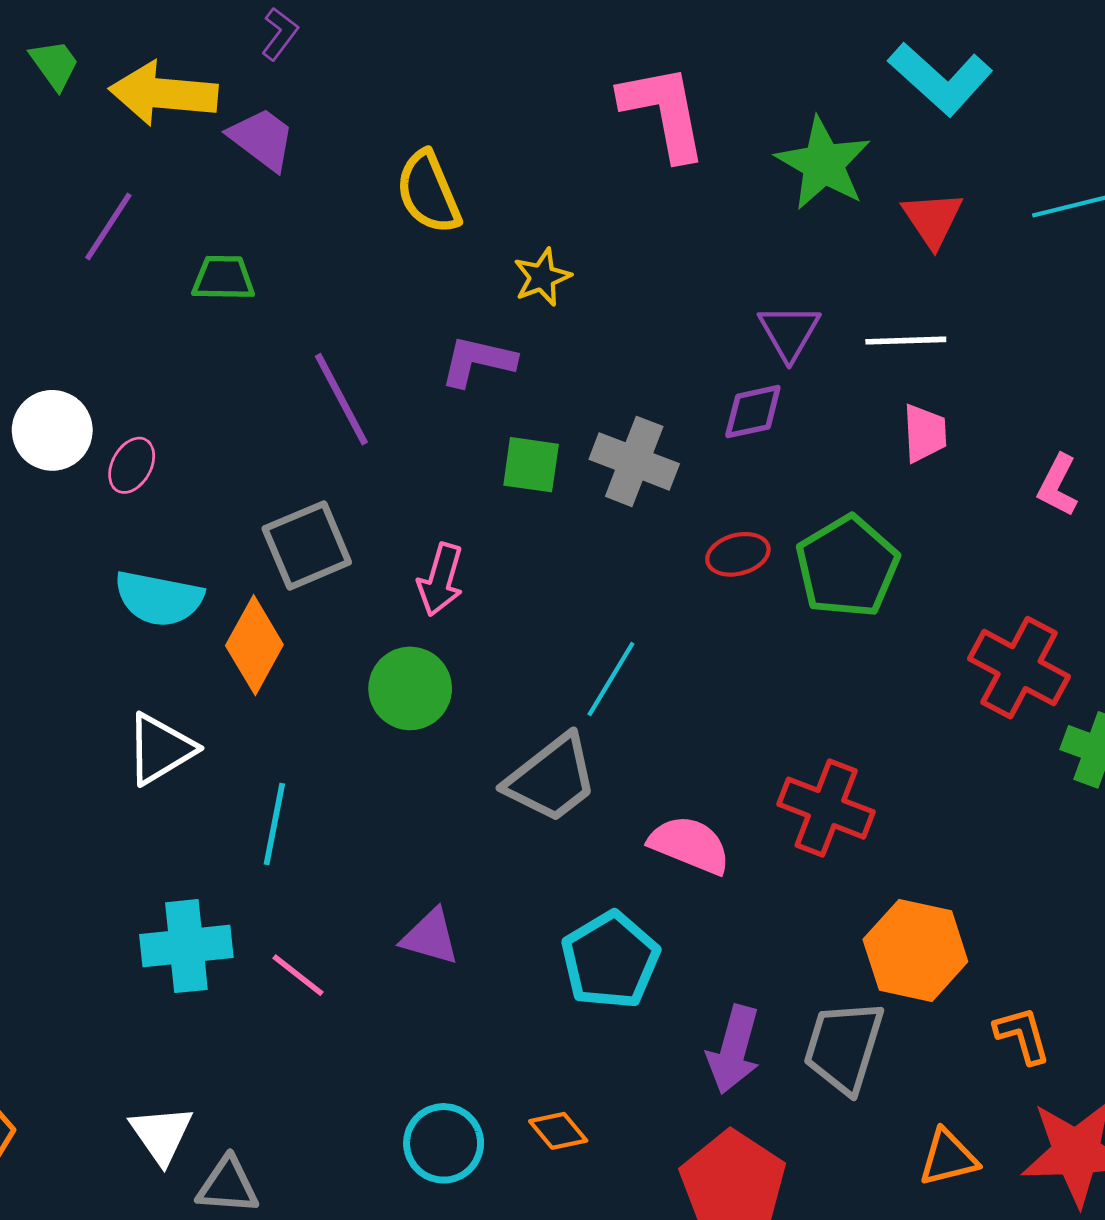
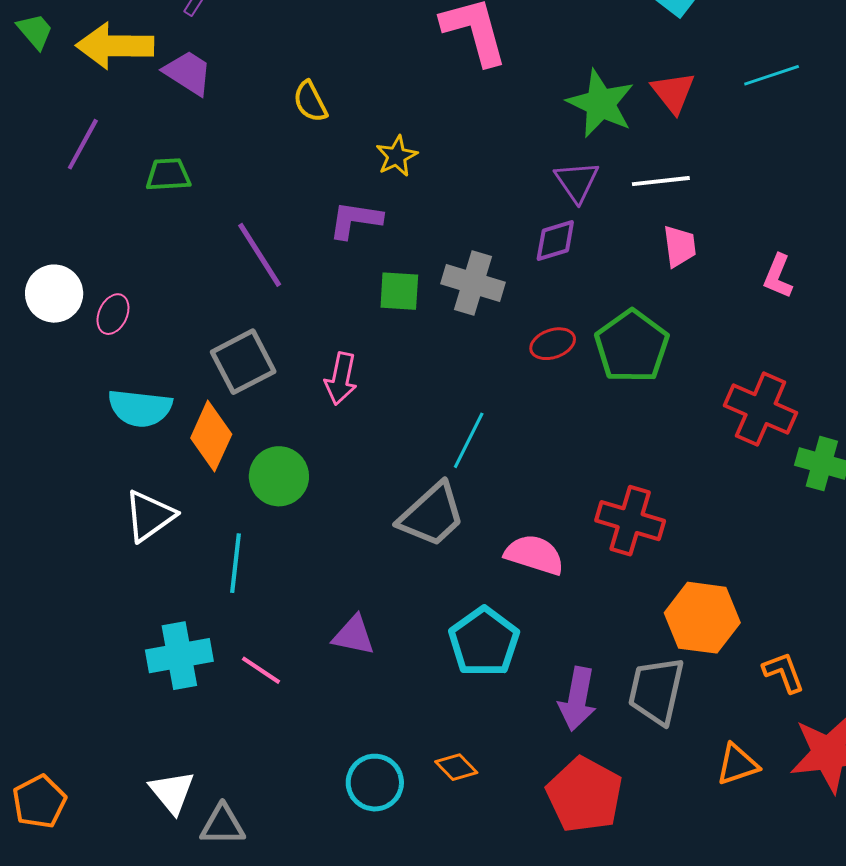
green star: (823, 164) -> (601, 103), moved
yellow semicircle: (428, 192) -> (310, 102), size x0.7
green circle: (410, 688) -> (279, 476), moved

